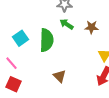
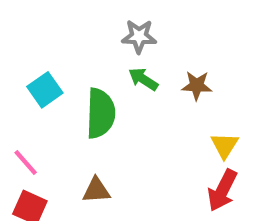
cyan square: (21, 38) -> (45, 90), moved
brown triangle: (60, 76) -> (96, 190), moved, turned -48

